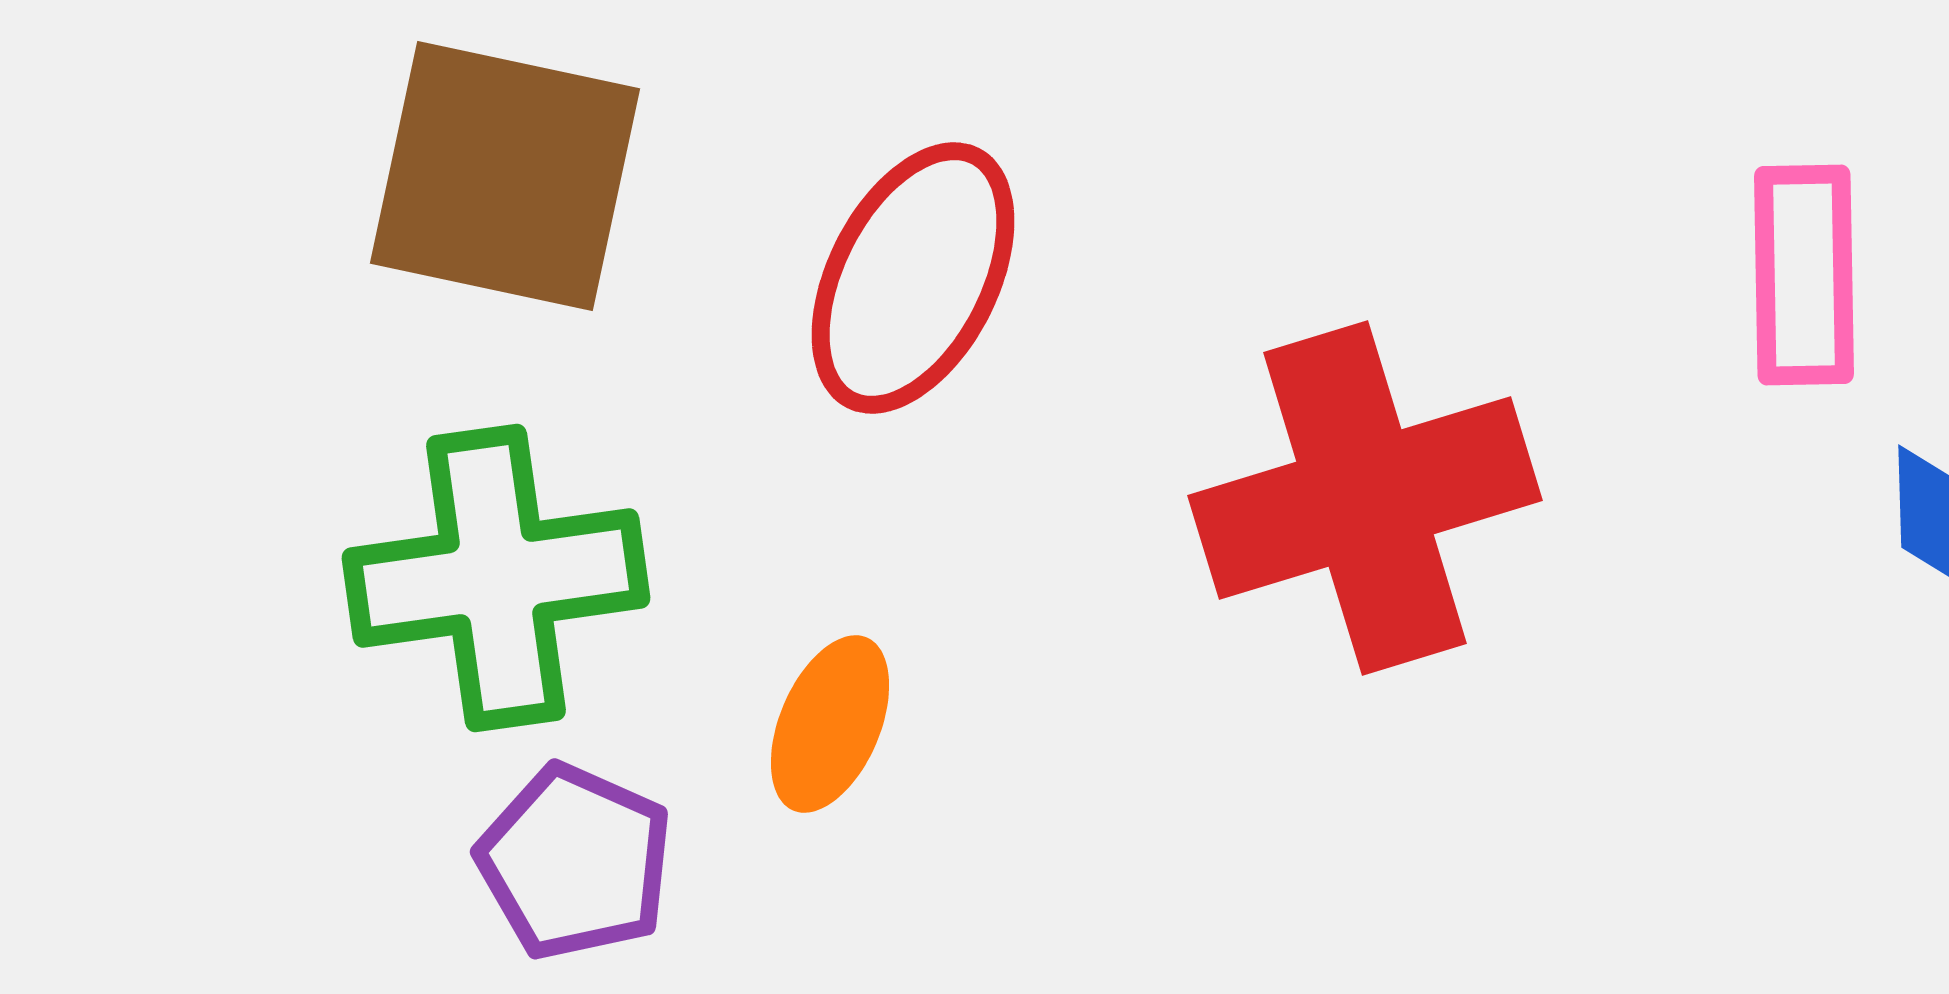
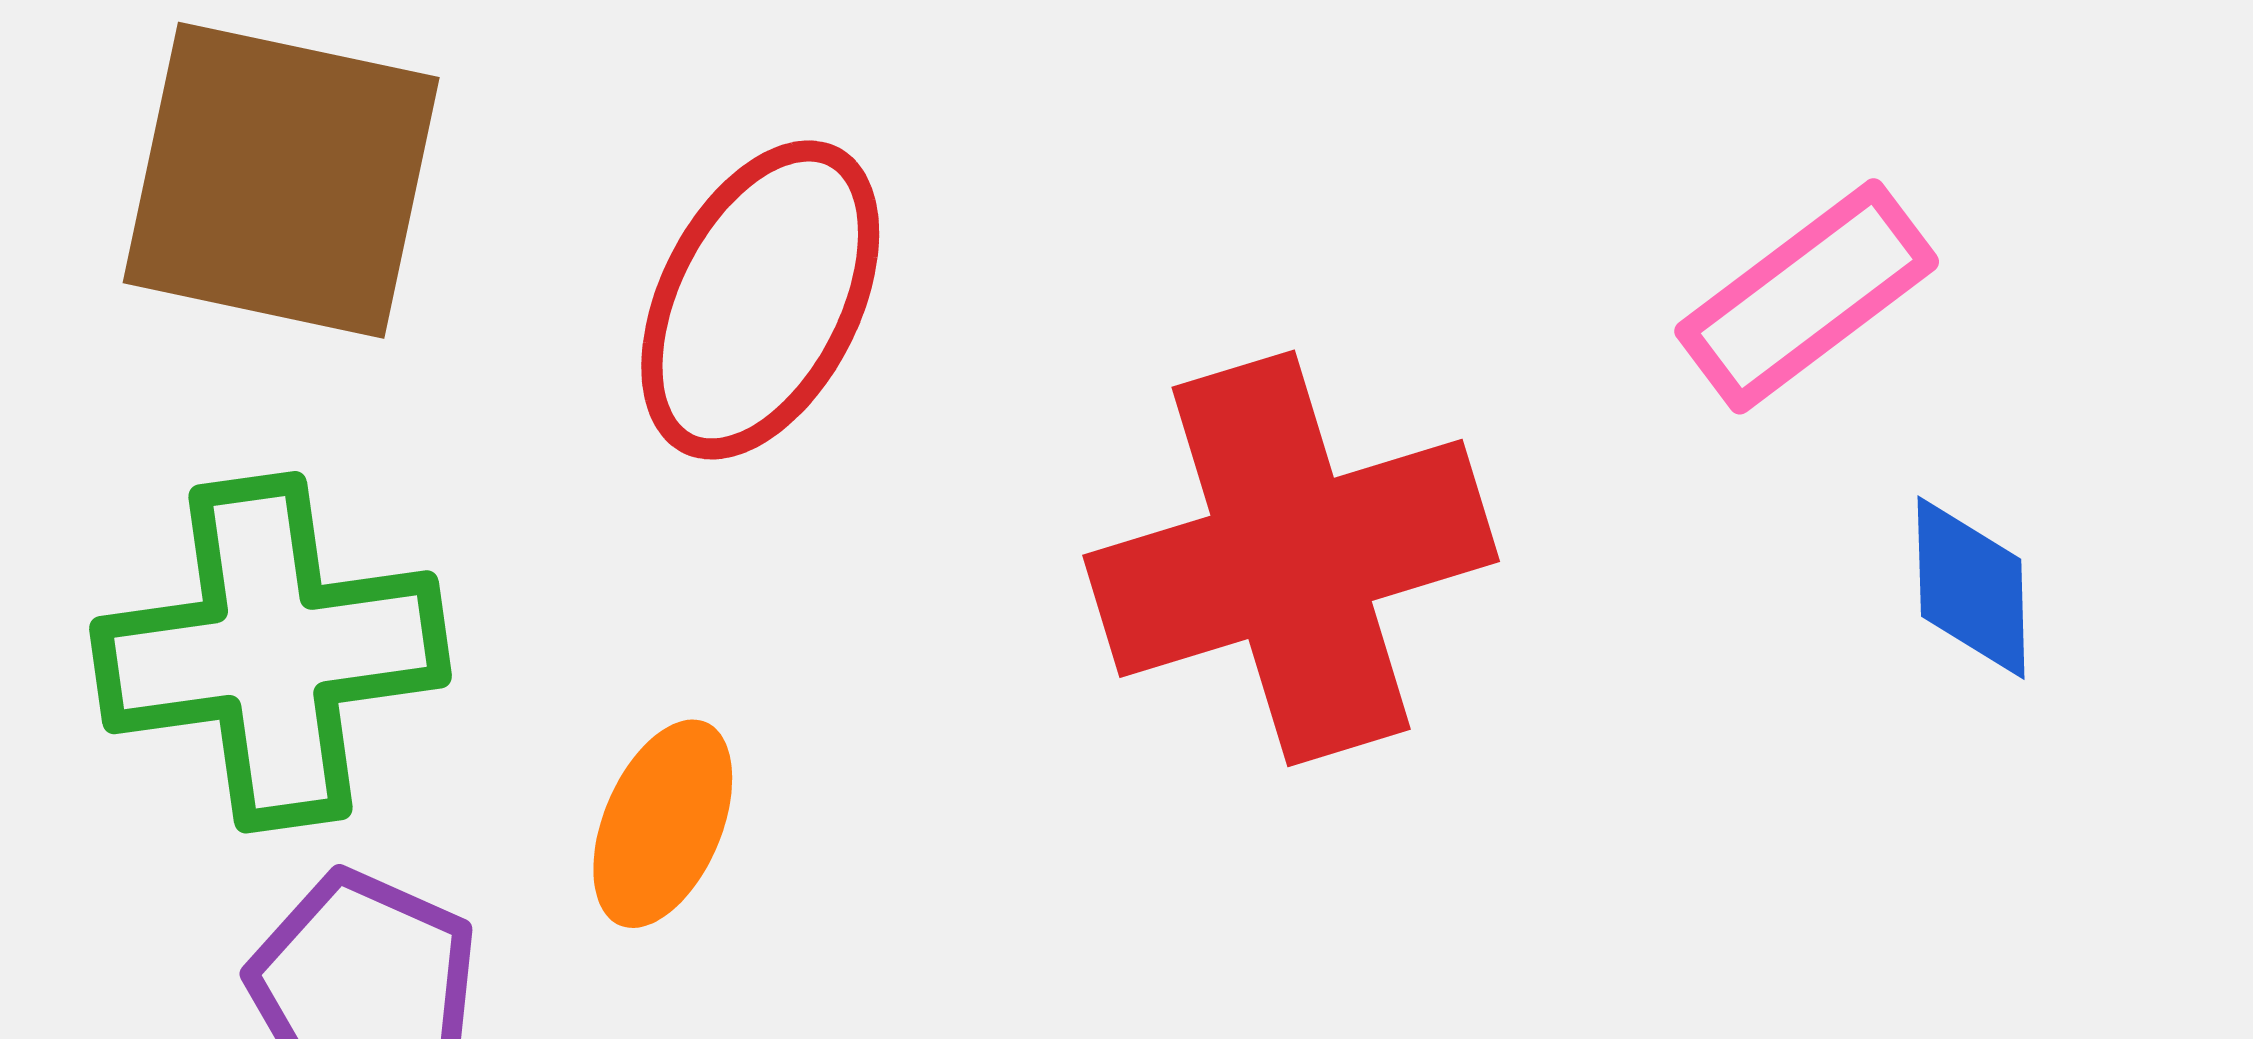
pink rectangle: (1804, 275) -> (1807, 296), turned 54

